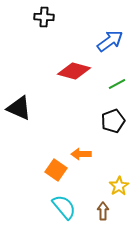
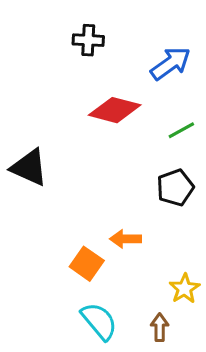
black cross: (44, 17) -> (88, 40), moved

